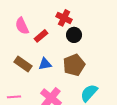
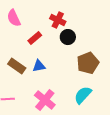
pink semicircle: (22, 26) -> (14, 18), moved
brown pentagon: (74, 65) -> (88, 63), moved

